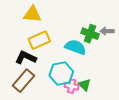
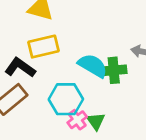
green cross: (90, 34) -> (114, 70), moved, turned -36
pink cross: (72, 86) -> (77, 120), turned 32

